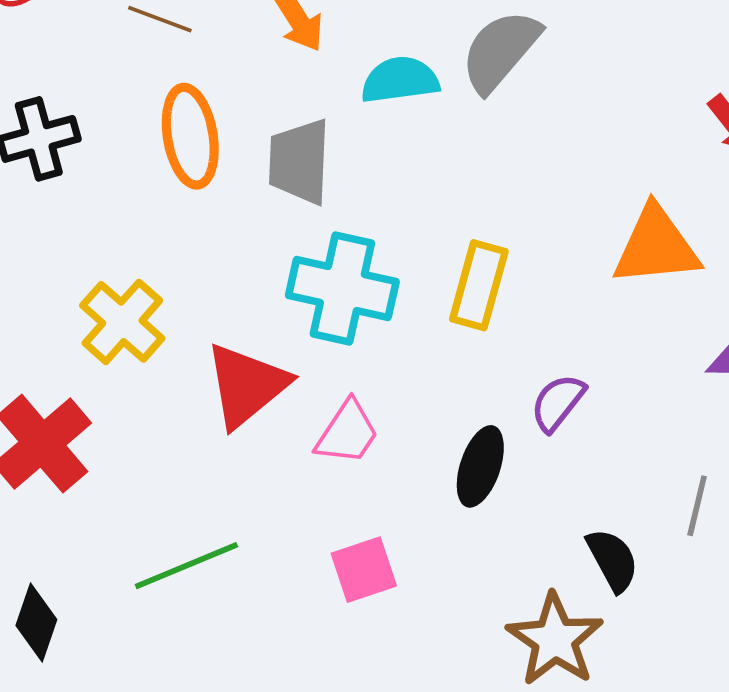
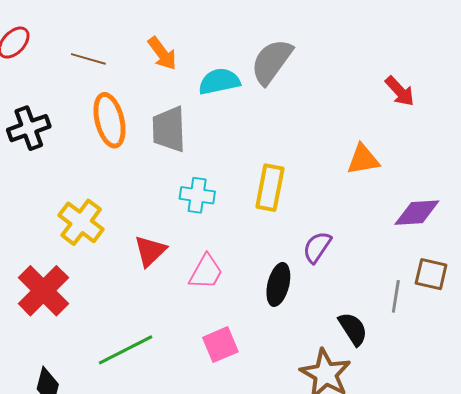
orange triangle: (656, 246) -> (363, 159), size x0.7
cyan cross: (342, 289) -> (197, 195), size x0.6
red triangle: (247, 385) -> (150, 251), size x0.7

